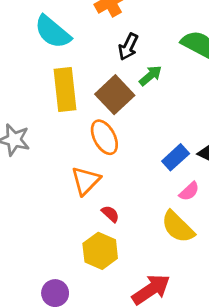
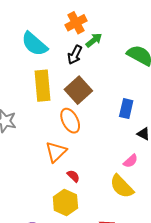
black arrow: (128, 47) -> (75, 55), moved
green arrow: (150, 76) -> (94, 40), moved
blue rectangle: (176, 157) -> (126, 109), moved, turned -36

